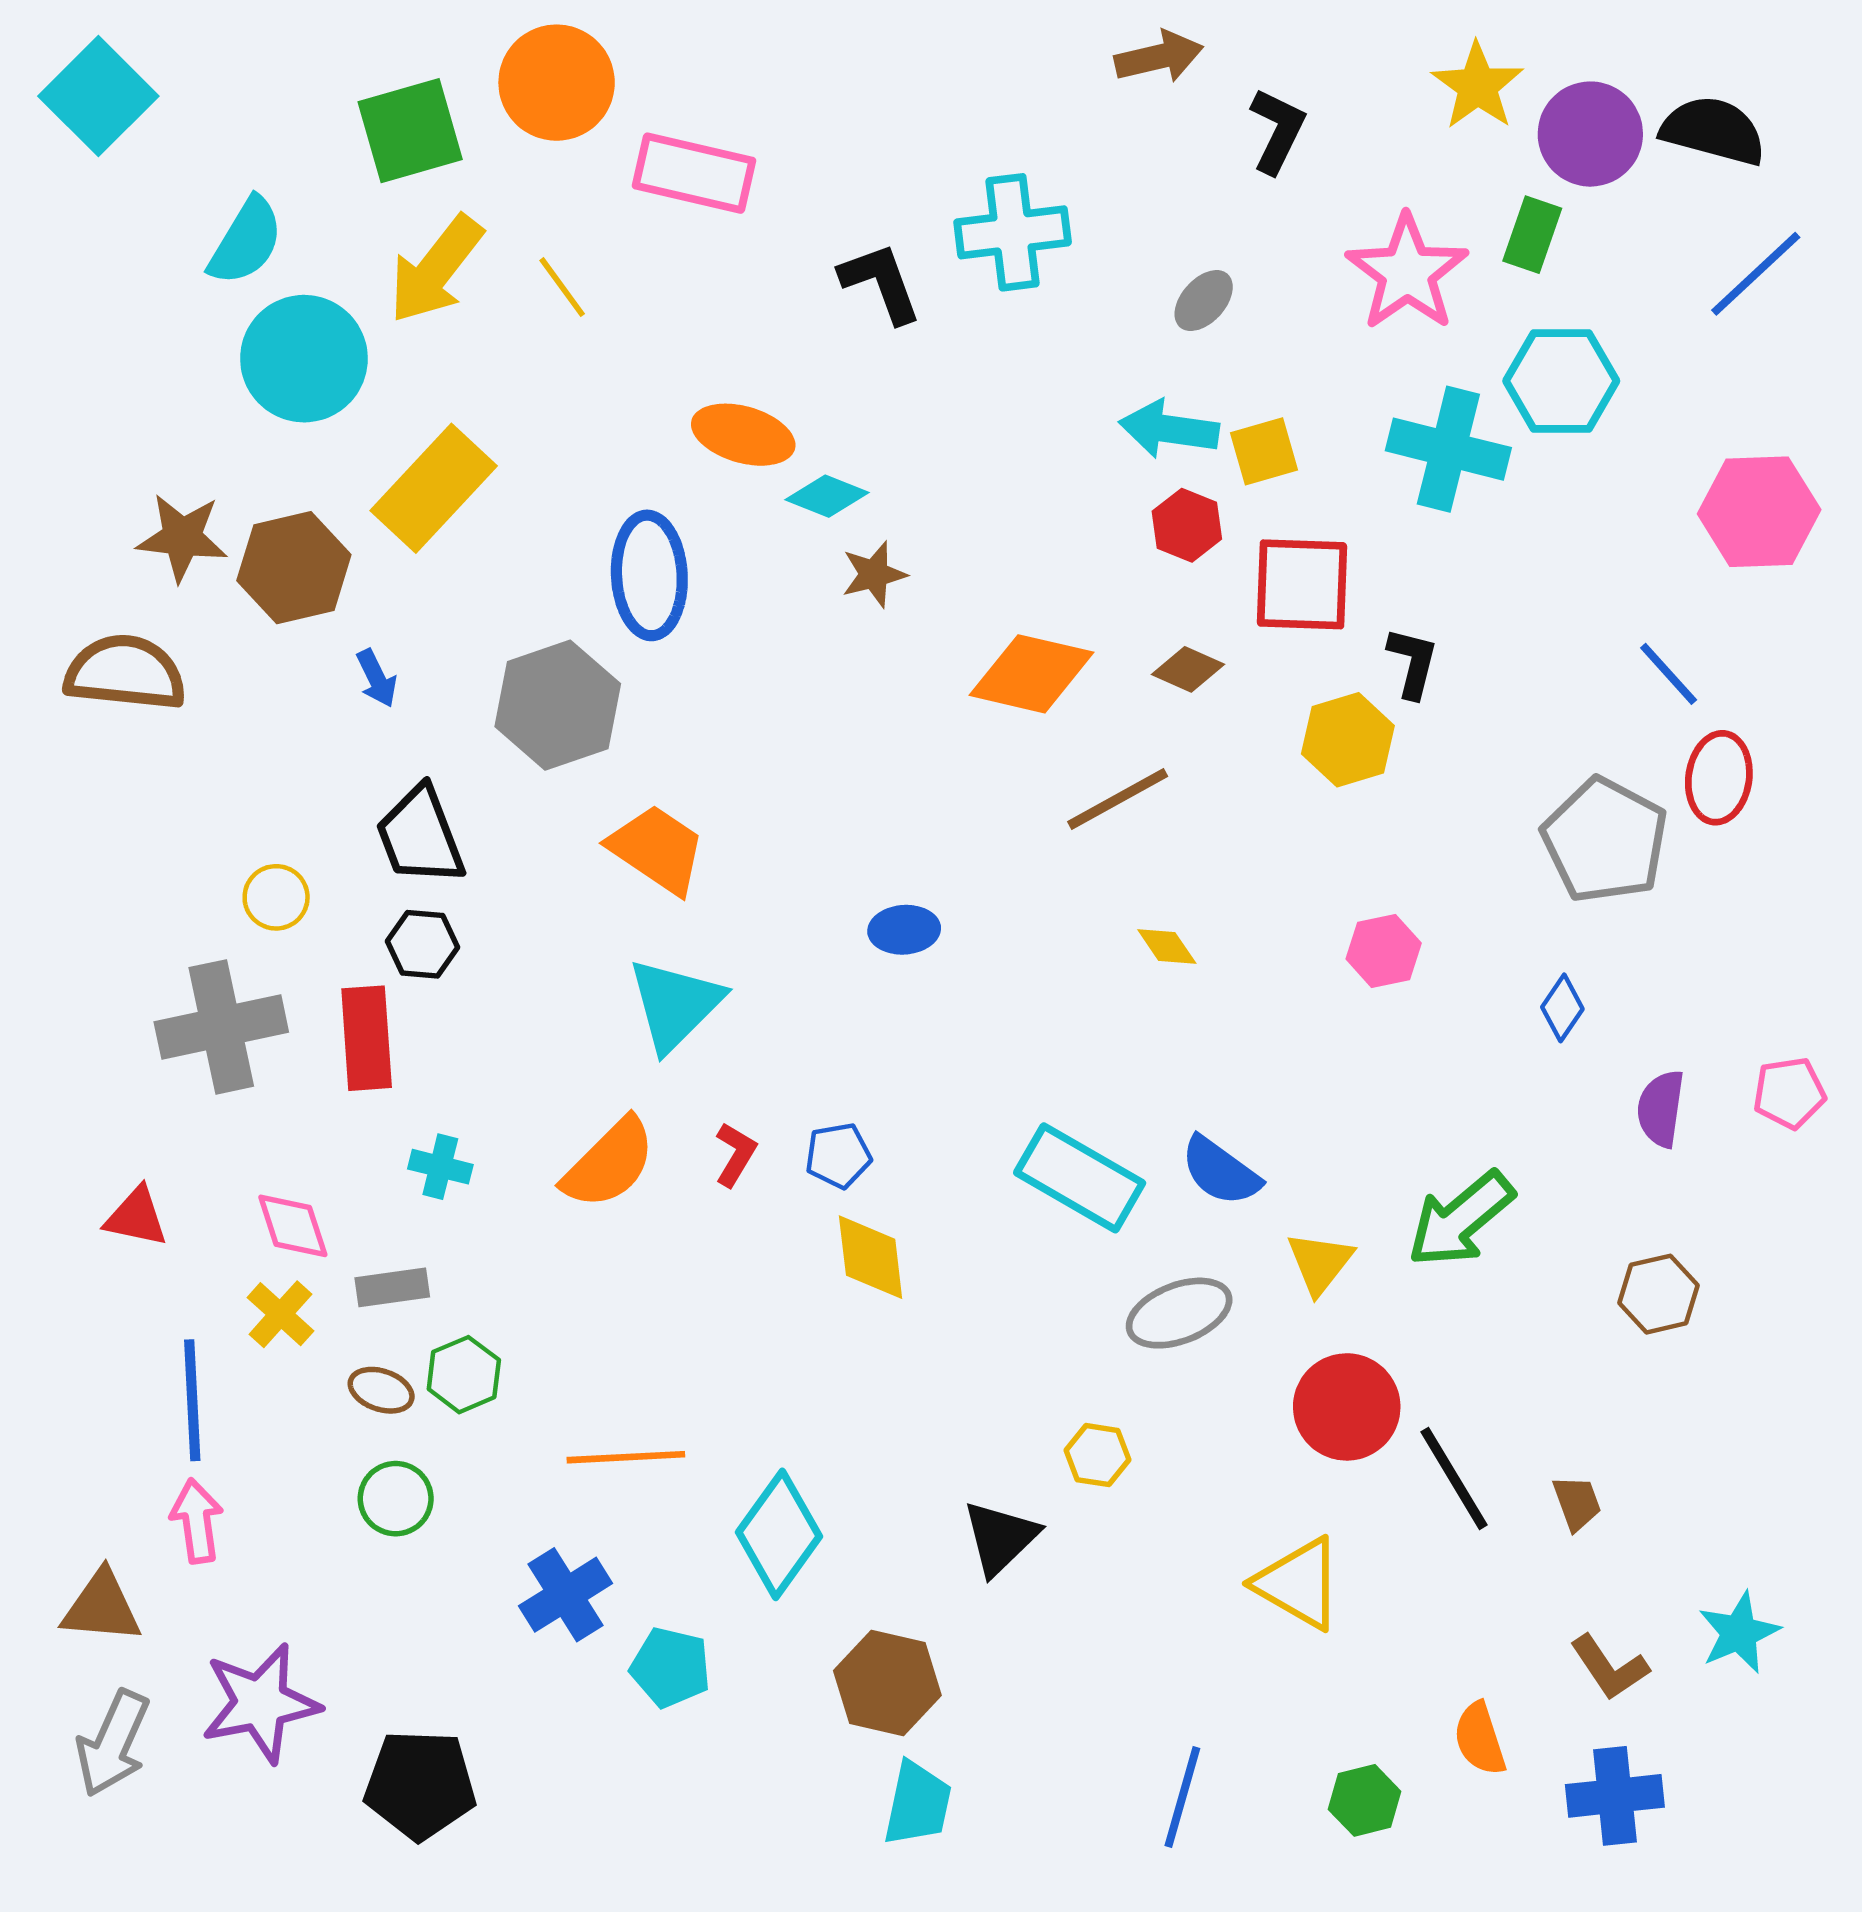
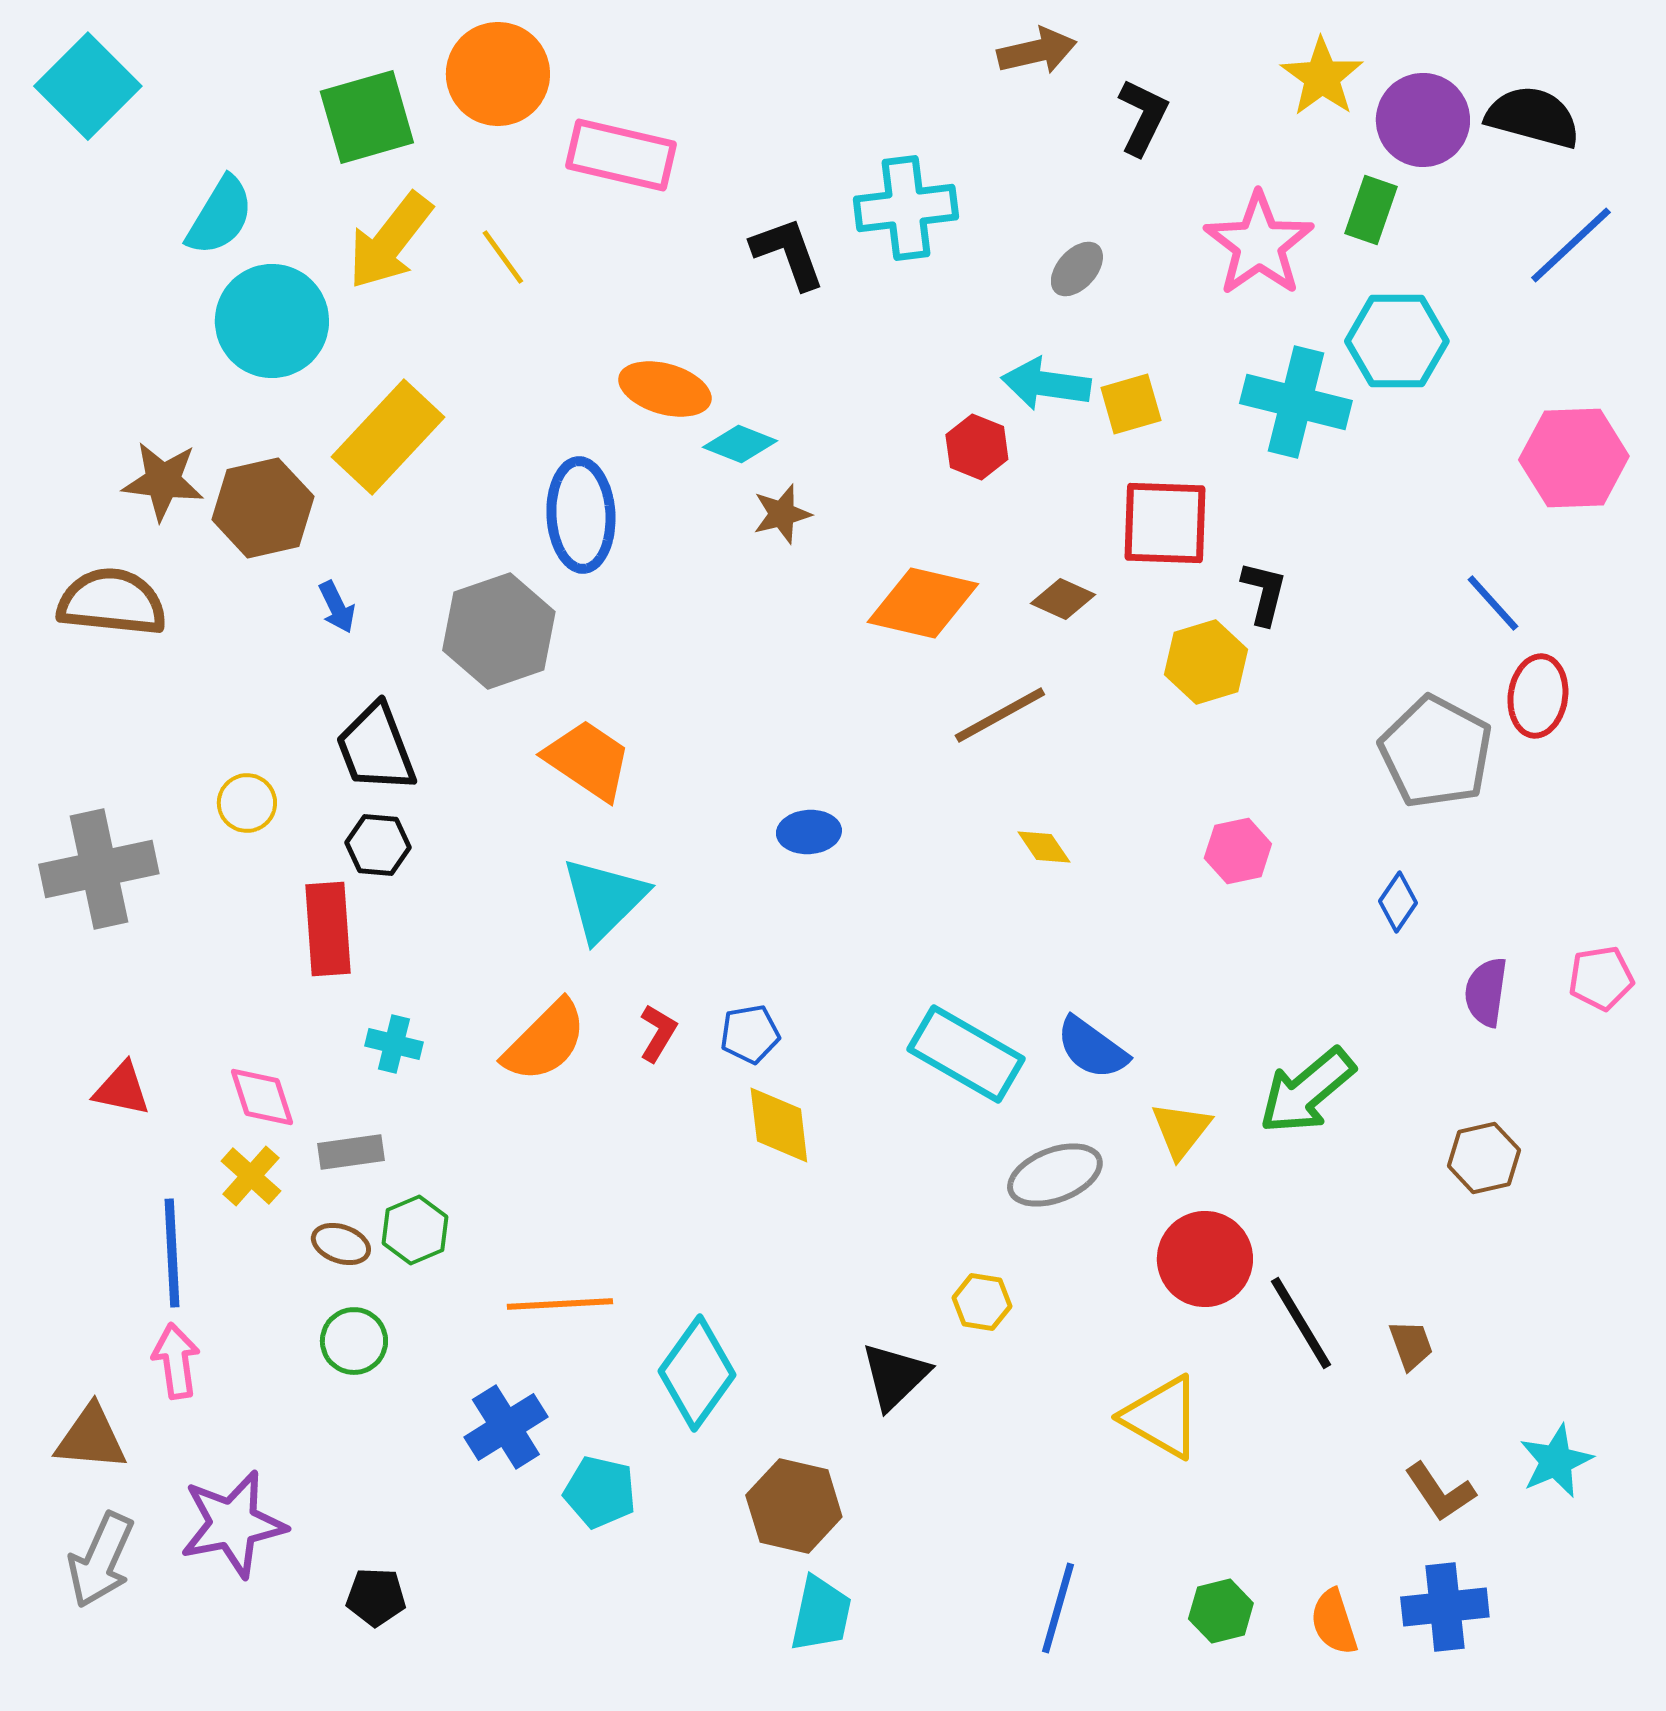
red hexagon: (1187, 525) -> (977, 447), moved
gray cross: (221, 1027) -> (99, 869), moved
orange semicircle: (1480, 1739) -> (1334, 1622), moved
black pentagon: (420, 1785) -> (376, 1597), size x0.6

